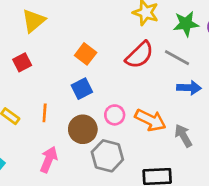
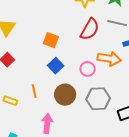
pink circle: (115, 115) -> (88, 69), moved
orange arrow: (150, 120) -> (109, 59), moved
gray hexagon: (107, 156) -> (98, 99), moved

